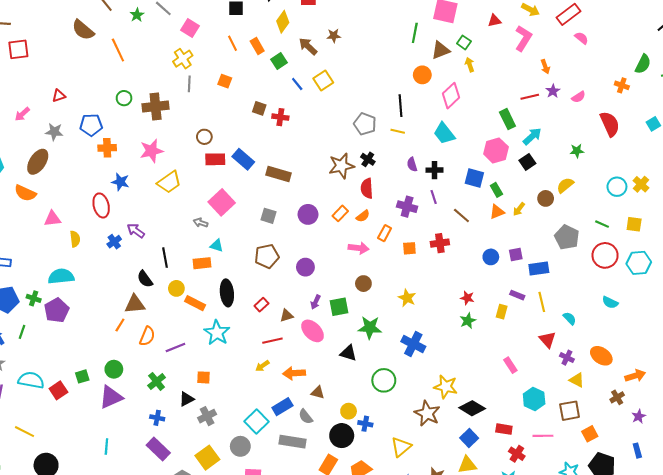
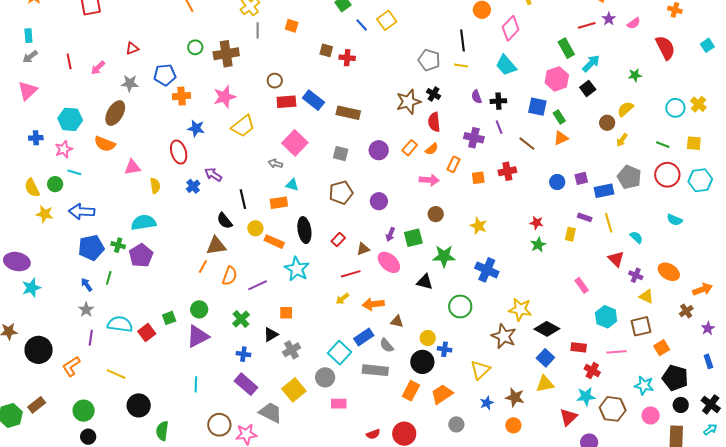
yellow arrow: (519, 209) -> (622, 140), moved
gray pentagon: (567, 237) -> (629, 177), moved

